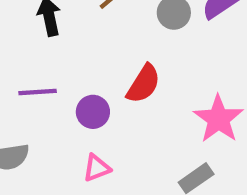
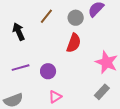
red semicircle: (144, 84) -> (74, 43), moved

